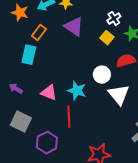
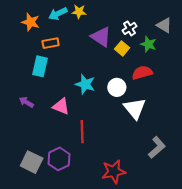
purple triangle: (74, 27) -> (101, 37), moved
orange rectangle: (39, 33) -> (51, 43), turned 42
cyan star: (77, 91) -> (85, 84), moved
gray square: (21, 122) -> (32, 162), moved

